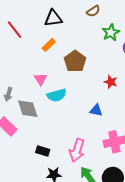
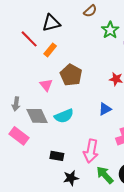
red line: (14, 30) -> (29, 39), moved
brown pentagon: (75, 61) -> (71, 75), moved
cyan semicircle: (57, 95) -> (64, 116), moved
blue triangle: (96, 110) -> (105, 109), turned -32

